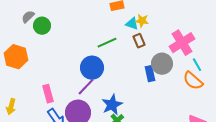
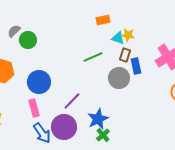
brown rectangle: (139, 41) -> (125, 55), turned 40
gray circle: (162, 64) -> (119, 78), moved
blue circle: (92, 68) -> (39, 82), moved
blue rectangle: (150, 74) -> (136, 66), moved

